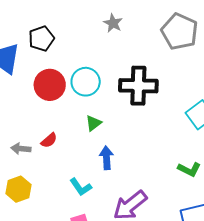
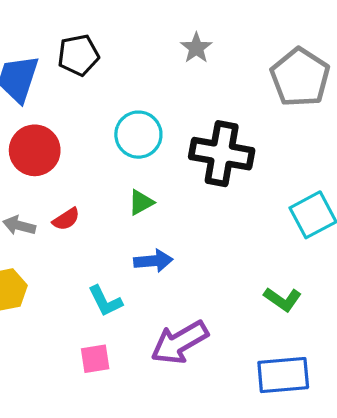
red circle: (50, 85) -> (35, 150), moved
blue arrow: (106, 158) -> (153, 261), turned 80

